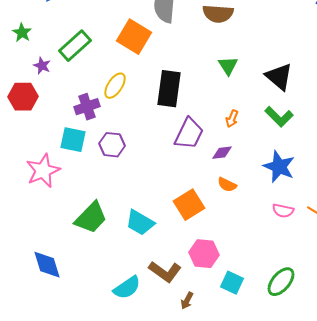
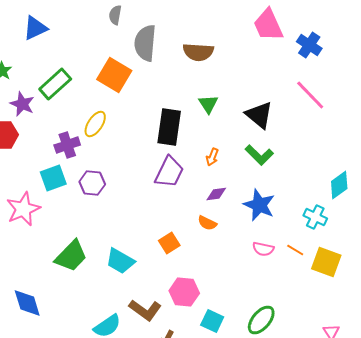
purple star: (42, 66) -> (22, 104), size x1.4
black rectangle: (169, 89) -> (169, 127), moved
cyan square: (73, 140) -> (53, 178), turned -32
purple diamond: (222, 153) -> (216, 194), moved
orange square: (189, 205) -> (169, 243), size x0.7

